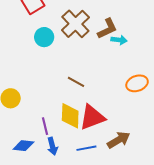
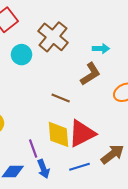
brown L-shape: (107, 29) -> (90, 74), moved

